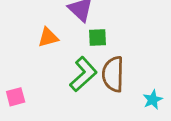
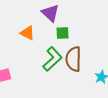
orange triangle: (48, 37) -> (27, 33), turned 42

